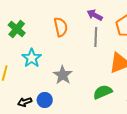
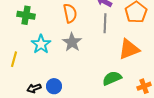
green cross: (17, 29) -> (26, 15), turned -30
gray star: (63, 75) -> (72, 42), moved

